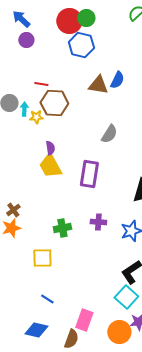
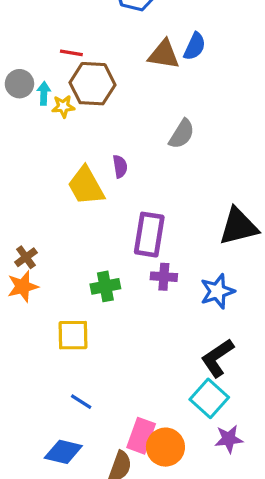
purple semicircle: (50, 148) -> (120, 166), moved
purple rectangle: (89, 174) -> (149, 235), moved
orange circle: (119, 332) -> (165, 447), moved

